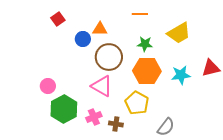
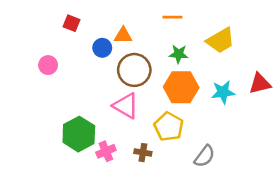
red square: (58, 19) -> (71, 23), turned -32
pink circle: (48, 86) -> (48, 65), moved
pink cross: (94, 117) -> (106, 151), moved

